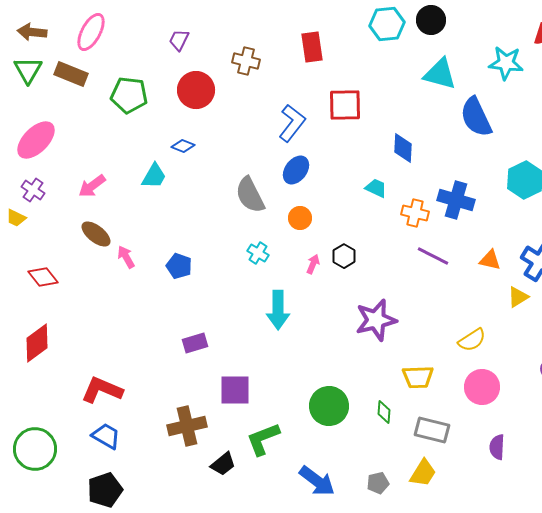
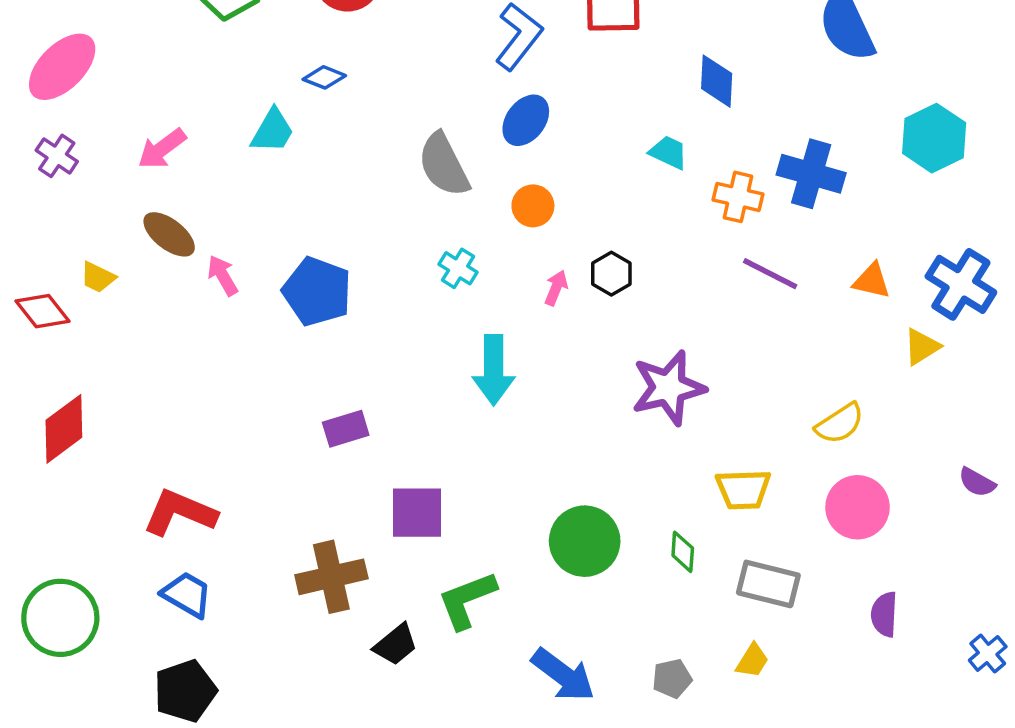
yellow trapezoid: (16, 218) -> (98, 277), moved
blue pentagon: (179, 266) -> (317, 291), size x1.5
red diamond: (43, 277) -> (42, 311), moved
yellow trapezoid: (423, 473) -> (752, 661), size x0.7

